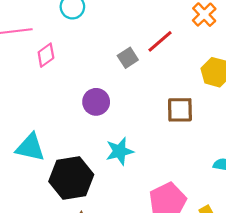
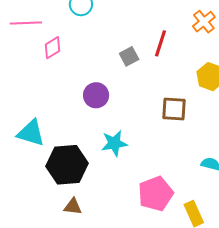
red line: (160, 41) -> (160, 43), turned -36

